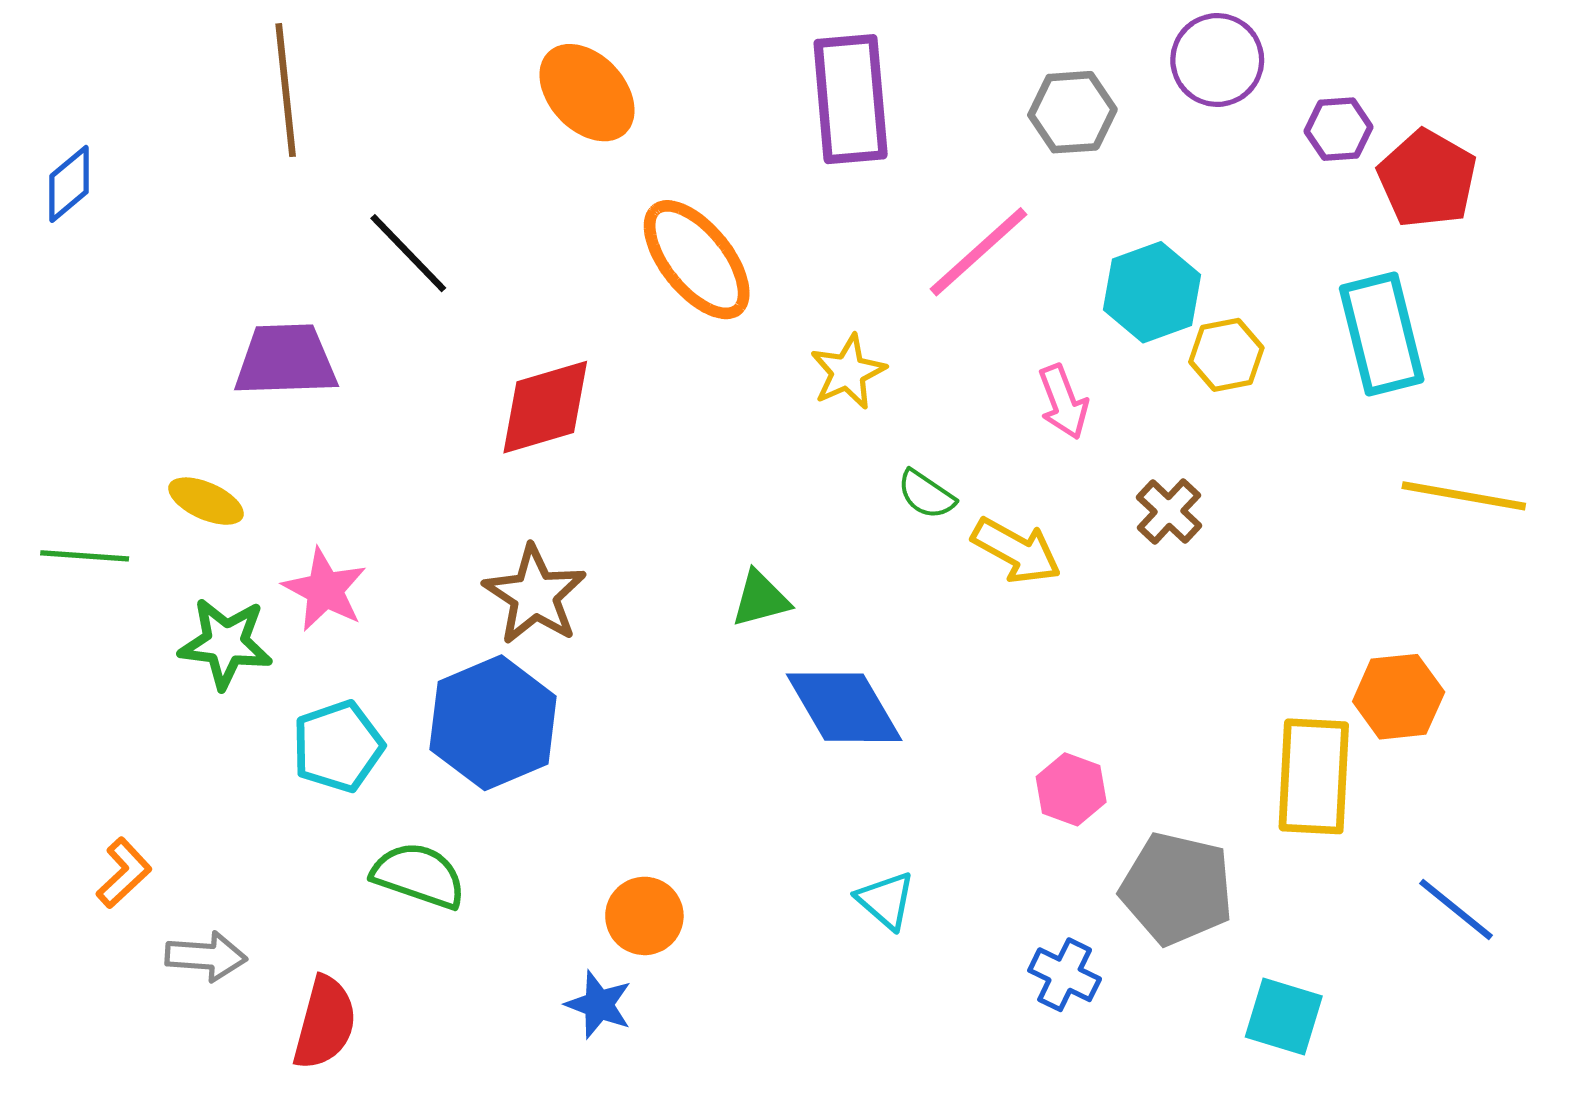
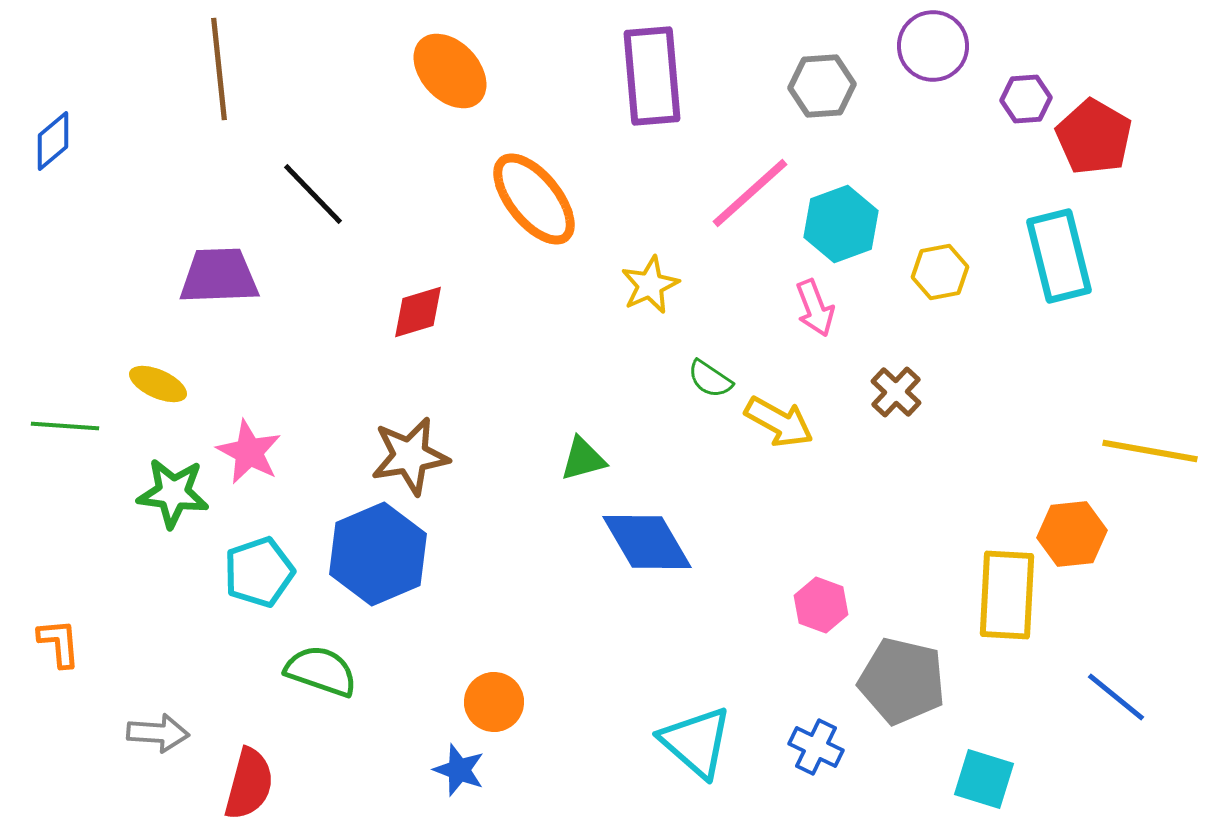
cyan hexagon: (1152, 292) -> (841, 224), moved
red diamond: (545, 407) -> (418, 312), size x0.7
yellow line: (1464, 496) -> (1150, 451), moved
brown star: (535, 595) -> (410, 456), turned 30
orange L-shape: (124, 873) -> (59, 643), moved, turned -52
cyan triangle: (886, 900) -> (696, 742), moved, size x1.6

